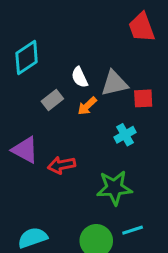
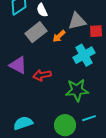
white semicircle: (80, 77) -> (42, 10), moved
gray rectangle: (52, 100) -> (36, 32), size x1.5
cyan cross: (125, 135) -> (84, 55), size x1.5

